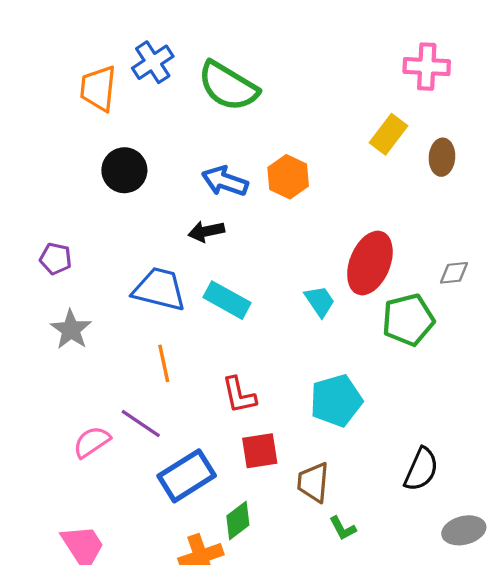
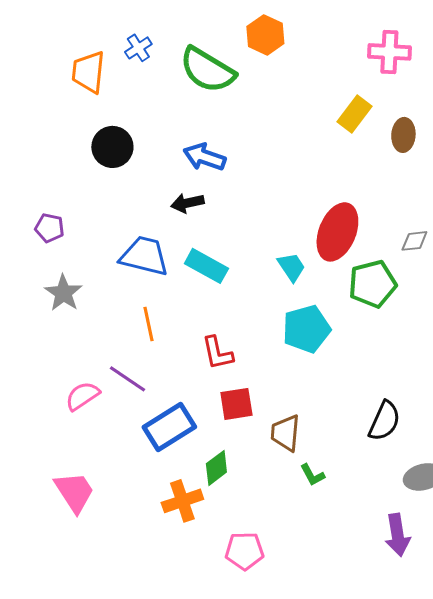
blue cross: (153, 62) -> (138, 48), size x0.7
orange hexagon: (288, 177) -> (265, 35), moved
cyan pentagon: (336, 401) -> (306, 329), moved

